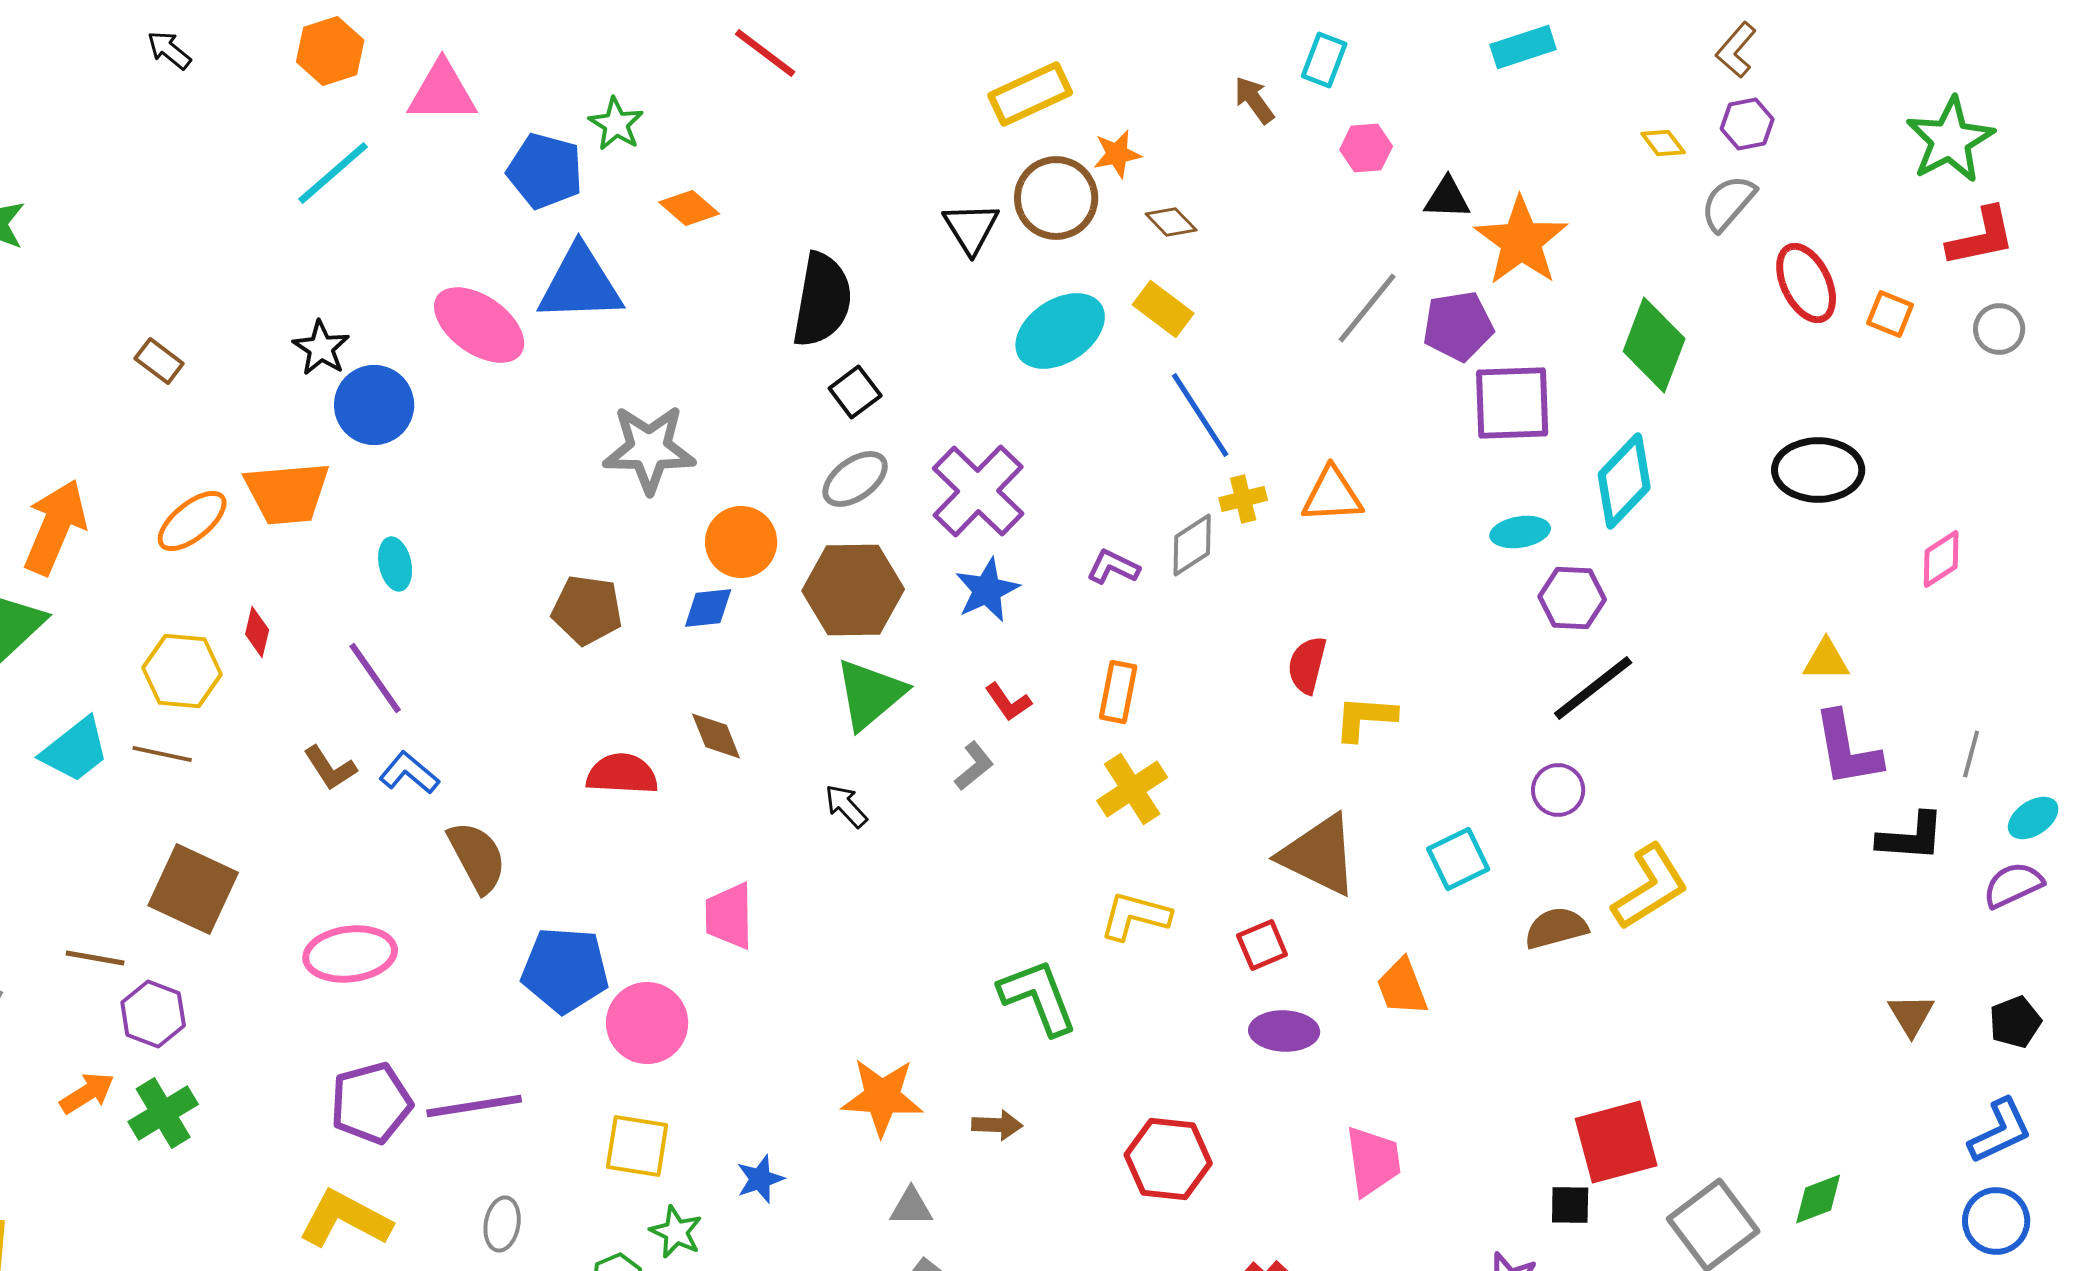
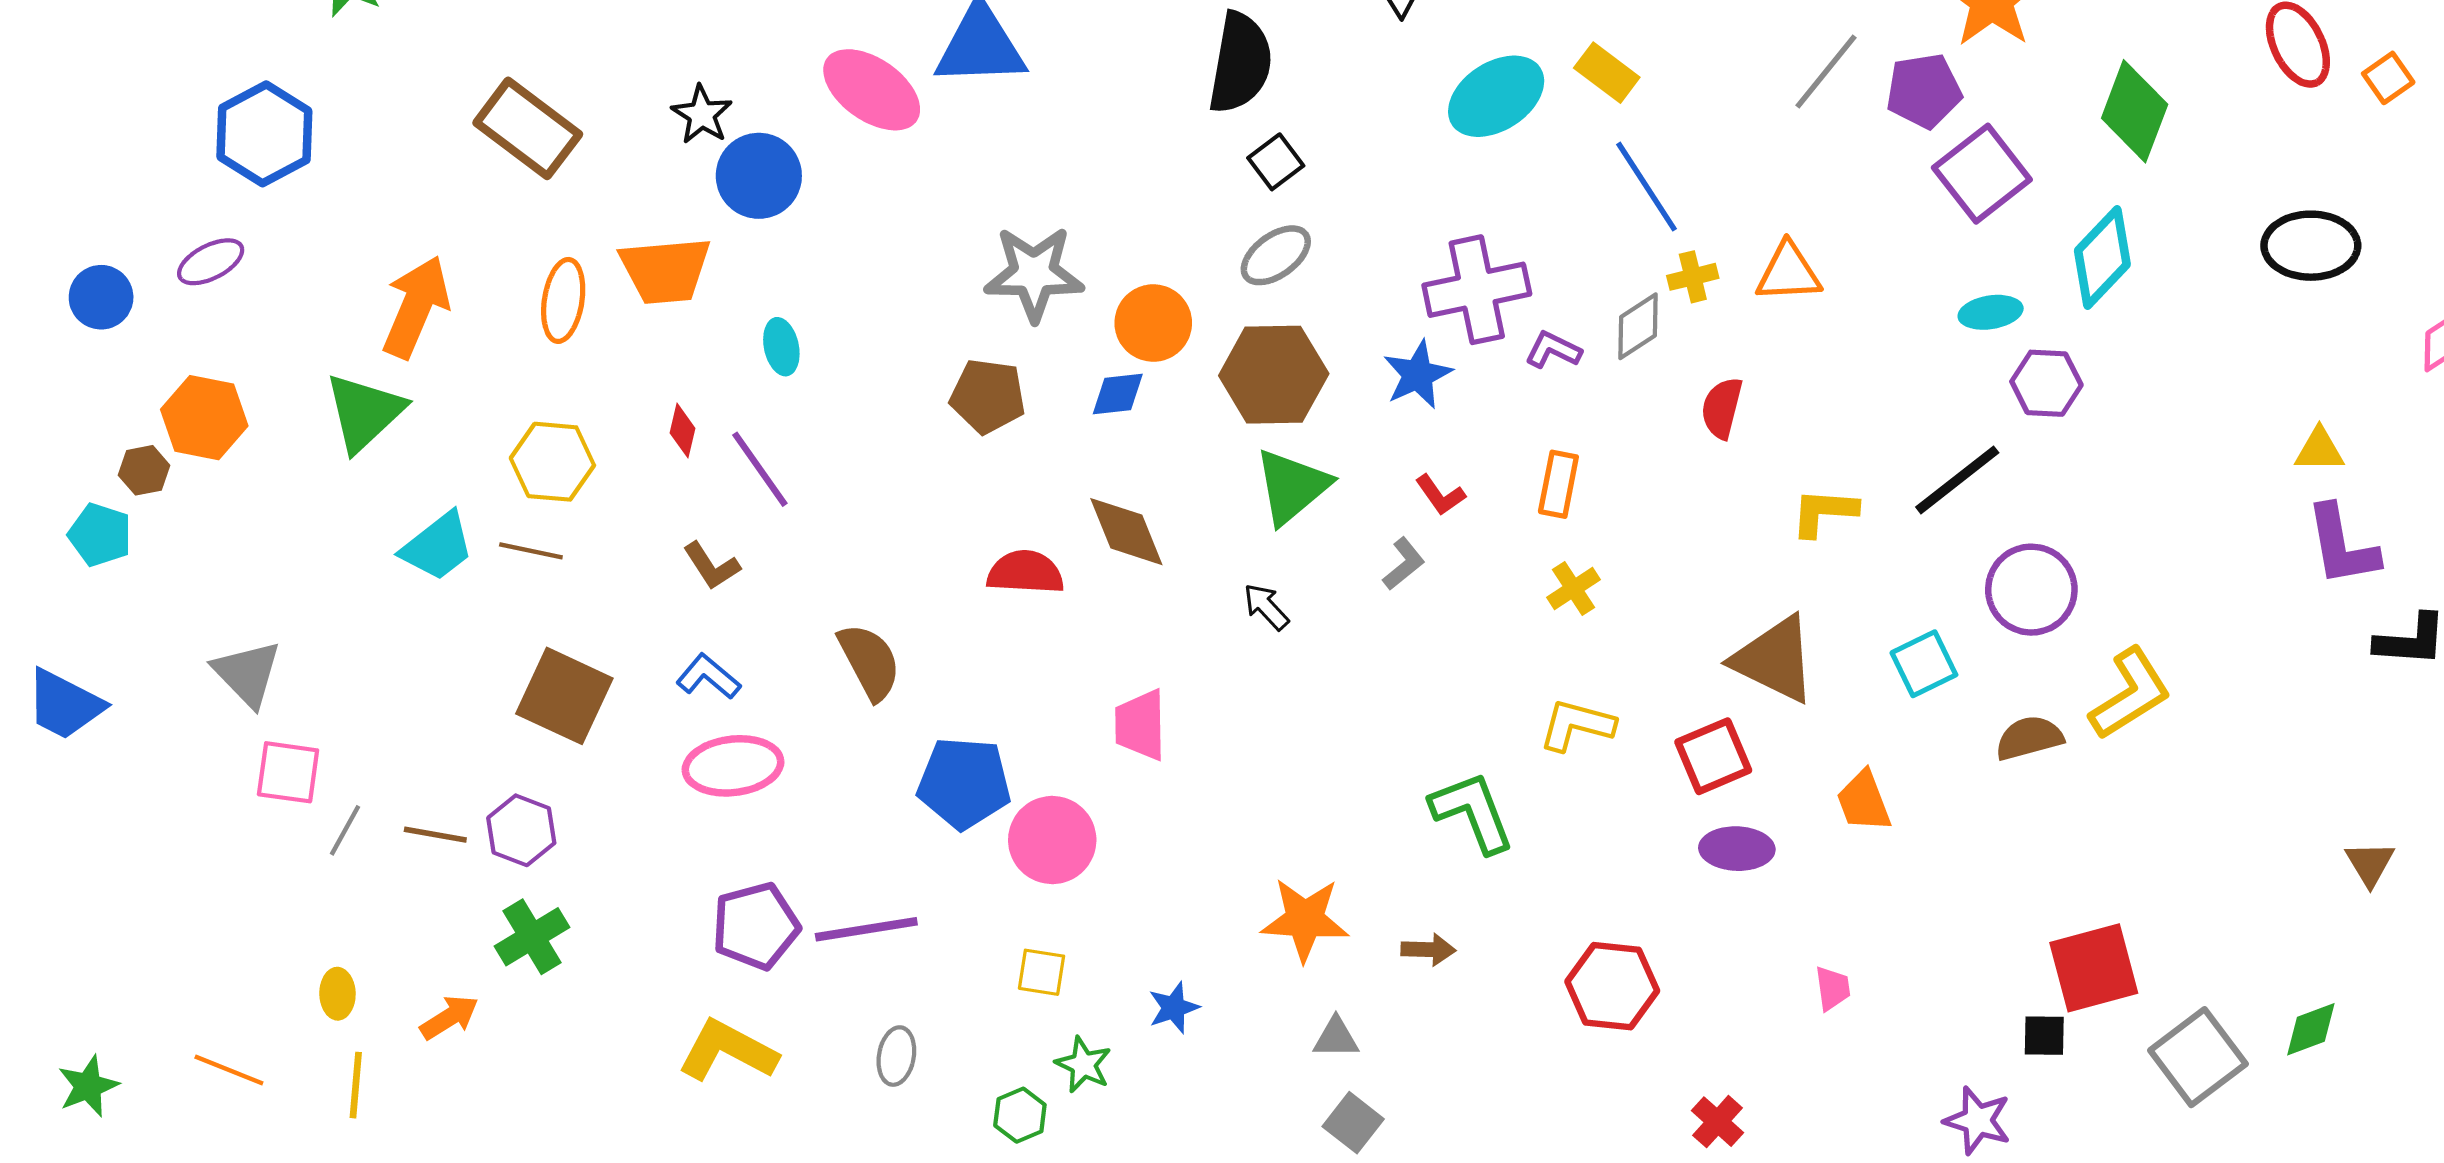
orange square: (1890, 314) -> (2388, 78), turned 33
brown rectangle: (159, 361) -> (528, 128), size x2.0
purple square: (1512, 403) -> (1982, 174), turned -36
gray star: (649, 449) -> (1034, 274), moved
purple cross: (978, 491) -> (1477, 290), moved, turned 34
orange ellipse: (192, 521) -> (563, 300), turned -42
red diamond: (257, 632) -> (682, 431), moved
red semicircle: (1307, 665) -> (1722, 408), moved
black line: (1593, 688) -> (1957, 480), moved
brown diamond: (716, 736) -> (1126, 532), size x1.4
blue L-shape: (409, 773) -> (708, 677), moved
yellow cross: (1132, 789) -> (1574, 589), size x0.7
purple circle: (1558, 790) -> (2031, 590), size x1.6
red square: (1262, 945) -> (1713, 756), size x1.4
brown line: (95, 958) -> (435, 835), moved
brown triangle: (1911, 1015) -> (2370, 864), moved
orange arrow: (87, 1093) -> (449, 1017), moved
yellow square: (637, 1146) -> (1041, 972), size x0.7
pink trapezoid: (1373, 1161) -> (1833, 988), size x0.6

